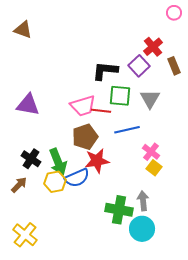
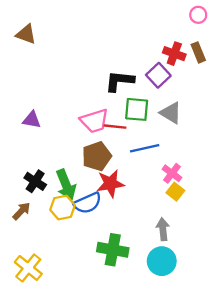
red cross: (153, 47) -> (174, 54), turned -30
brown rectangle: (174, 66) -> (198, 52), moved
gray triangle: (150, 99) -> (171, 113), turned -30
purple triangle: (28, 105) -> (32, 120), size x0.7
green cross: (119, 210) -> (113, 250), moved

